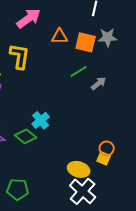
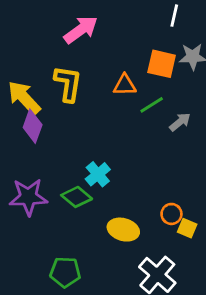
orange triangle: (60, 36) -> (125, 85), moved
orange circle: (107, 148) -> (171, 214), moved
yellow ellipse: (79, 169) -> (123, 230), moved

